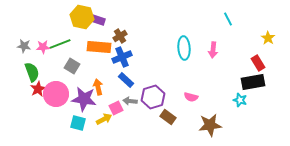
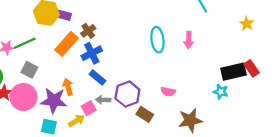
orange rectangle: (99, 47) -> (66, 44), turned -50
red rectangle: (258, 63) -> (252, 68), moved
gray square: (72, 66) -> (29, 70), moved

